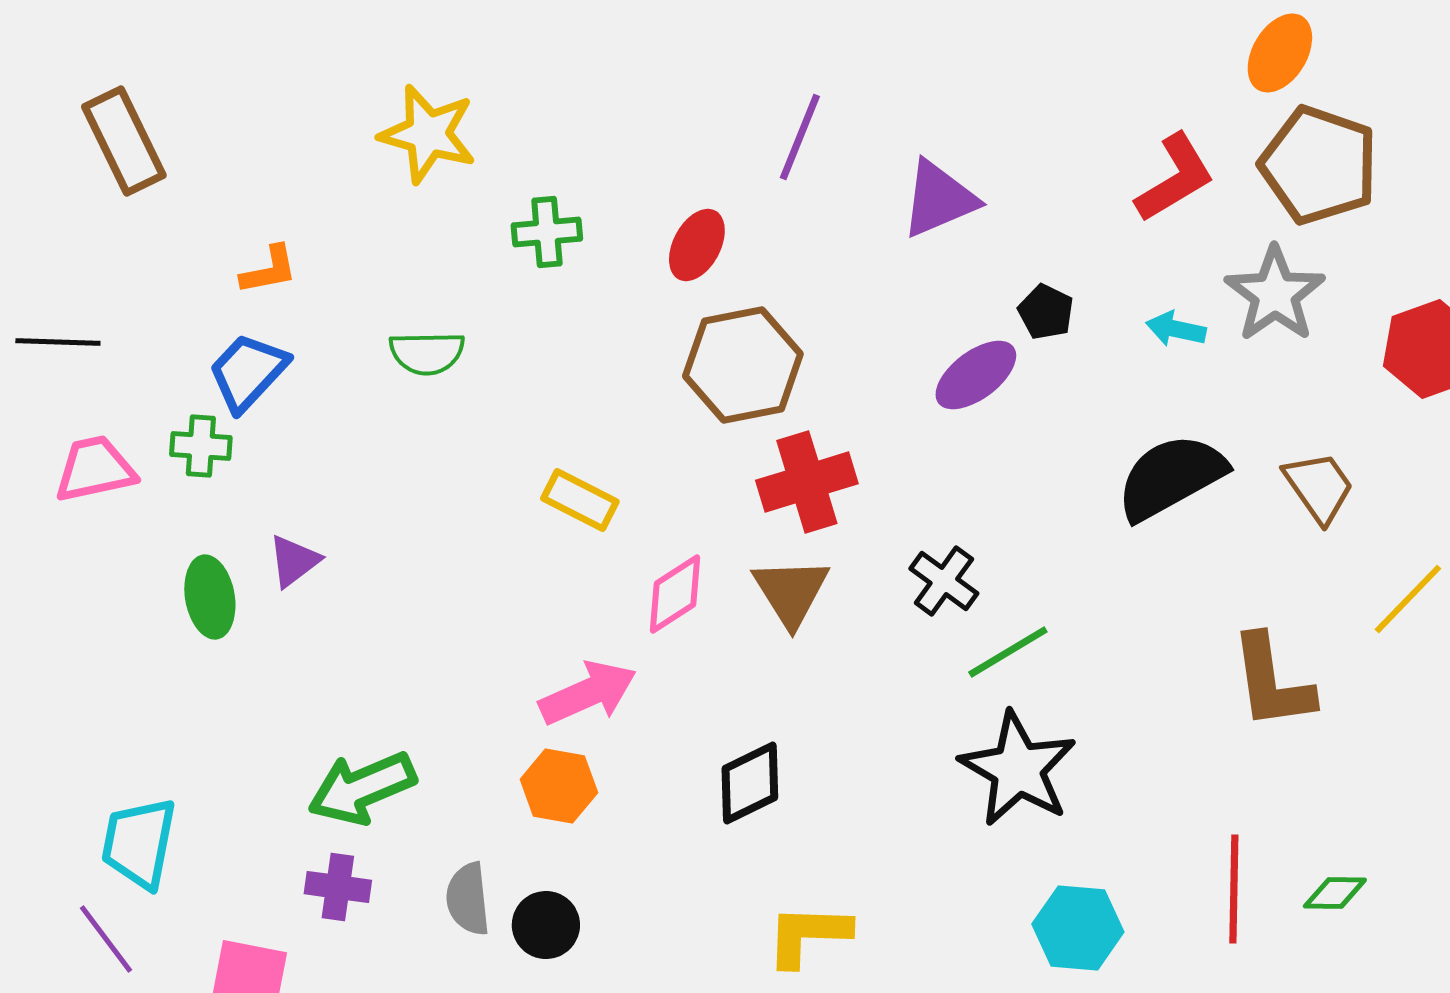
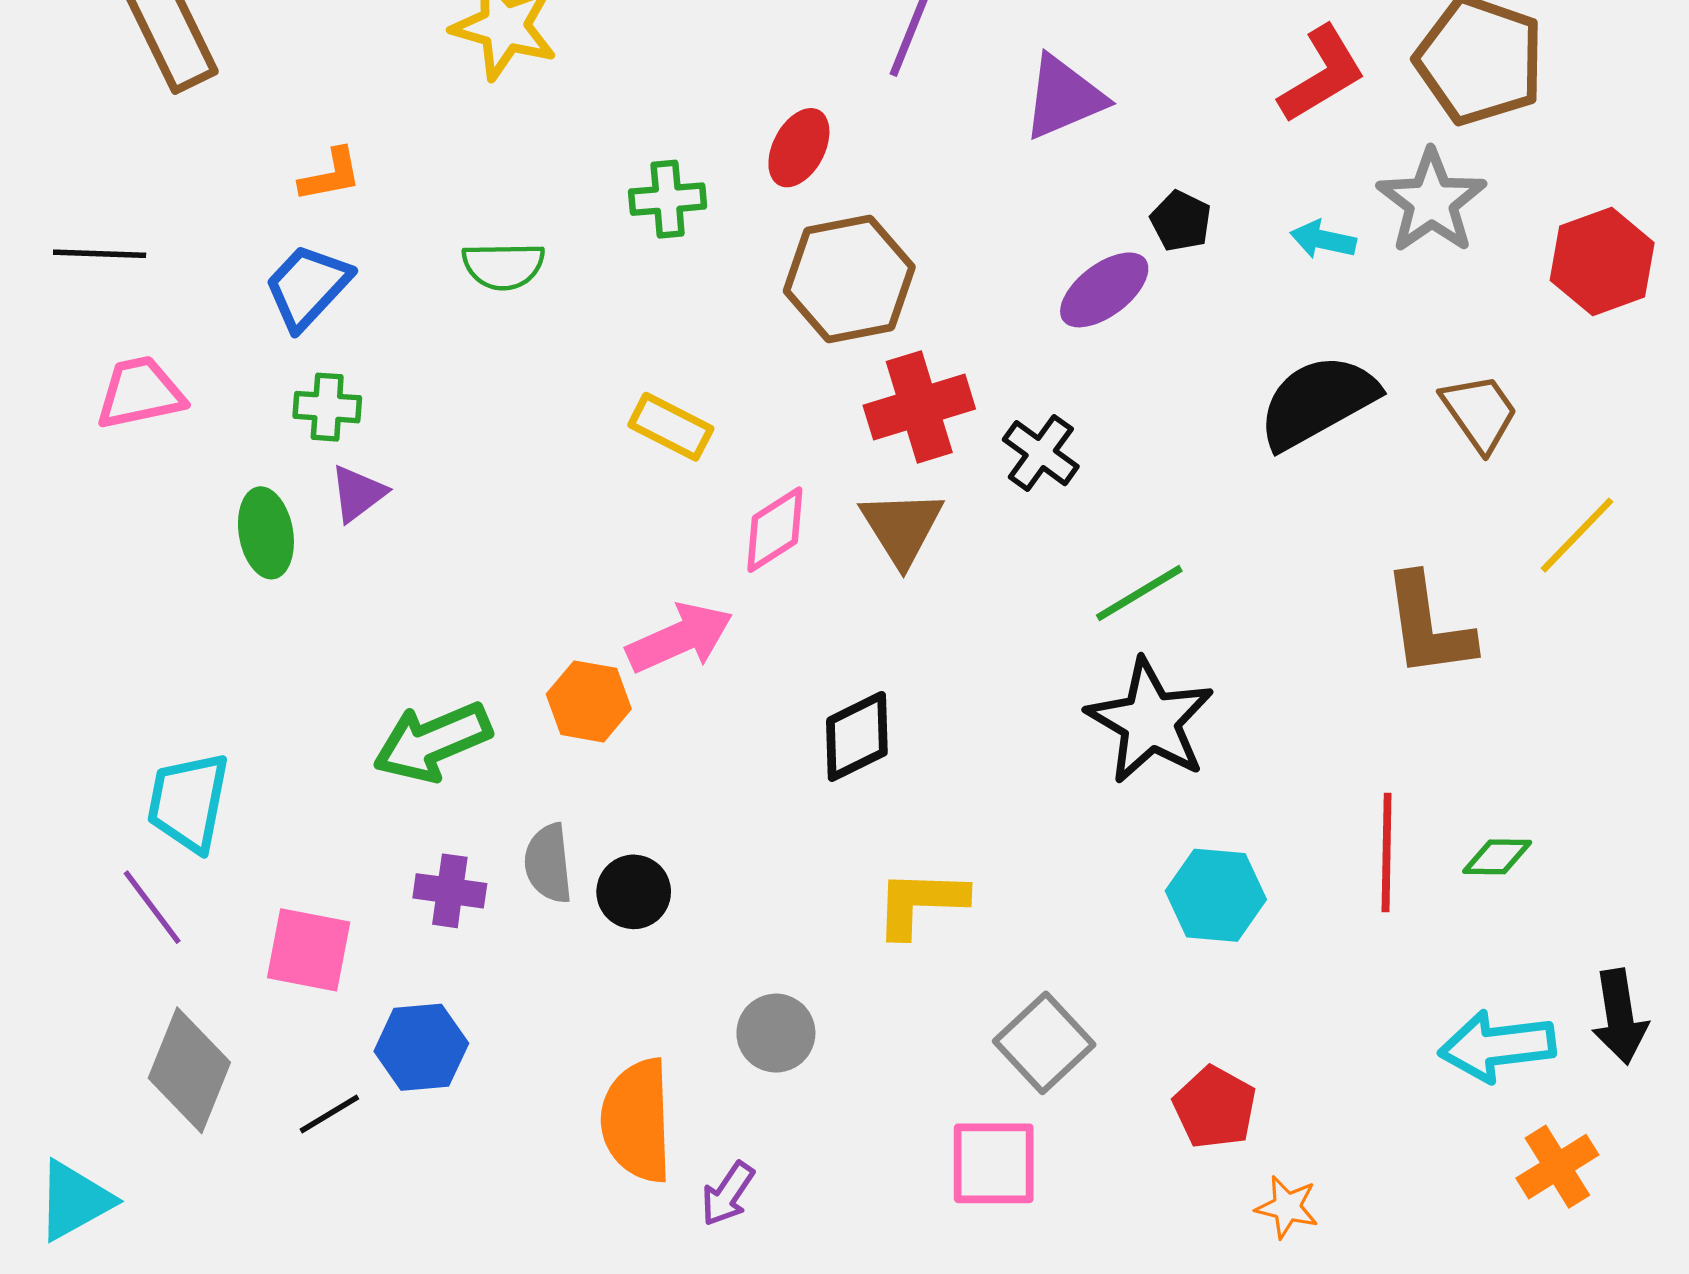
green cross: (547, 232) -> (668, 199), moved
green cross: (201, 446) -> (327, 407), moved
black cross: (944, 581) -> (1041, 453), moved
orange hexagon: (559, 786) -> (589, 701), moved
purple cross: (338, 887) -> (450, 891), moved

